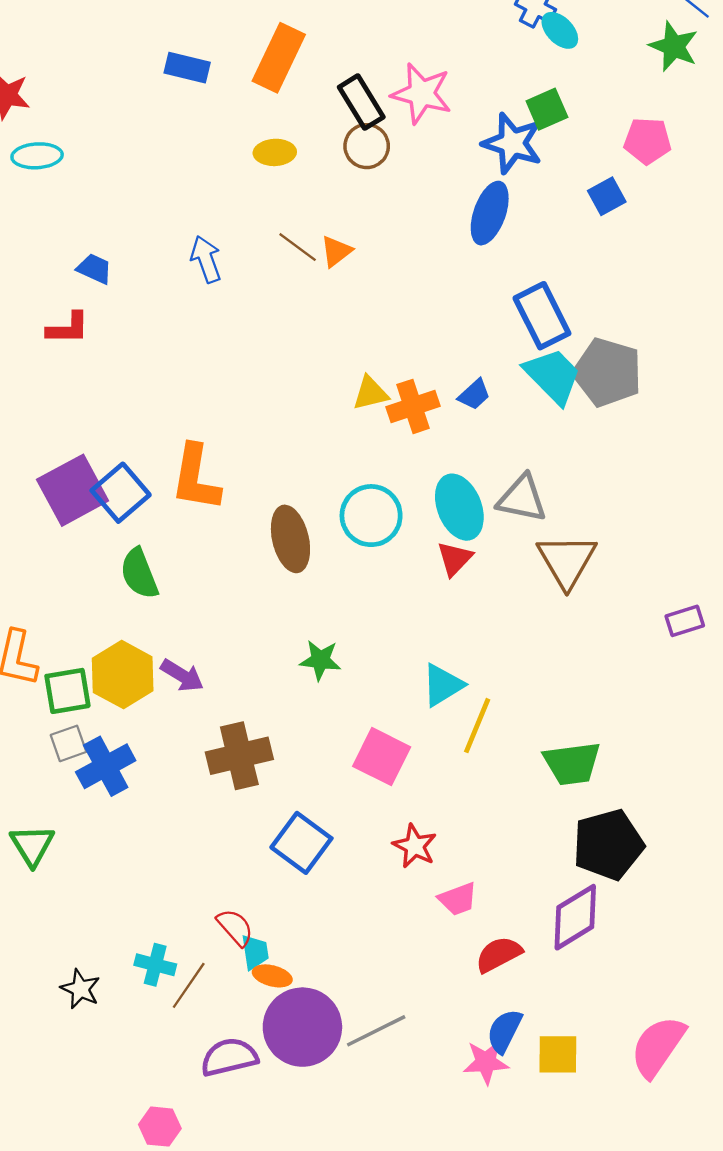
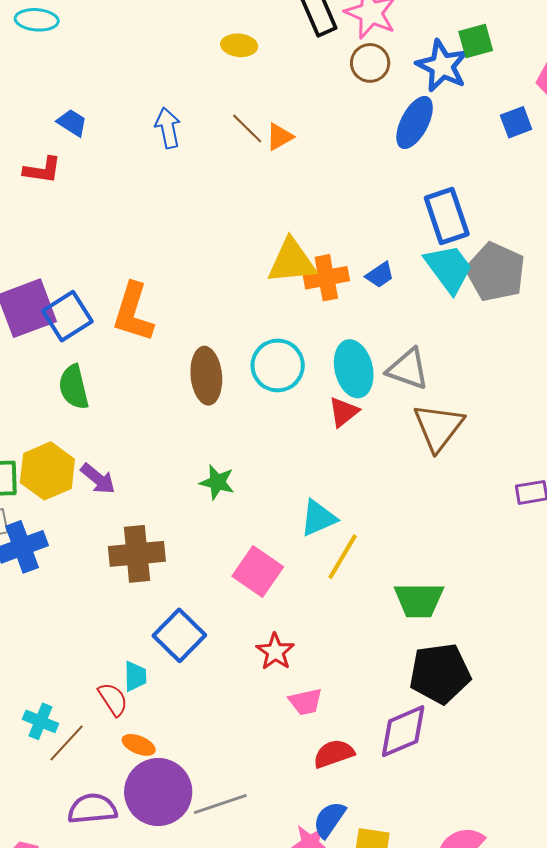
brown circle: (367, 146) -> (370, 63), moved
yellow triangle: (370, 393) -> (292, 261), size x1.6
cyan trapezoid: (255, 952) -> (135, 676), moved

